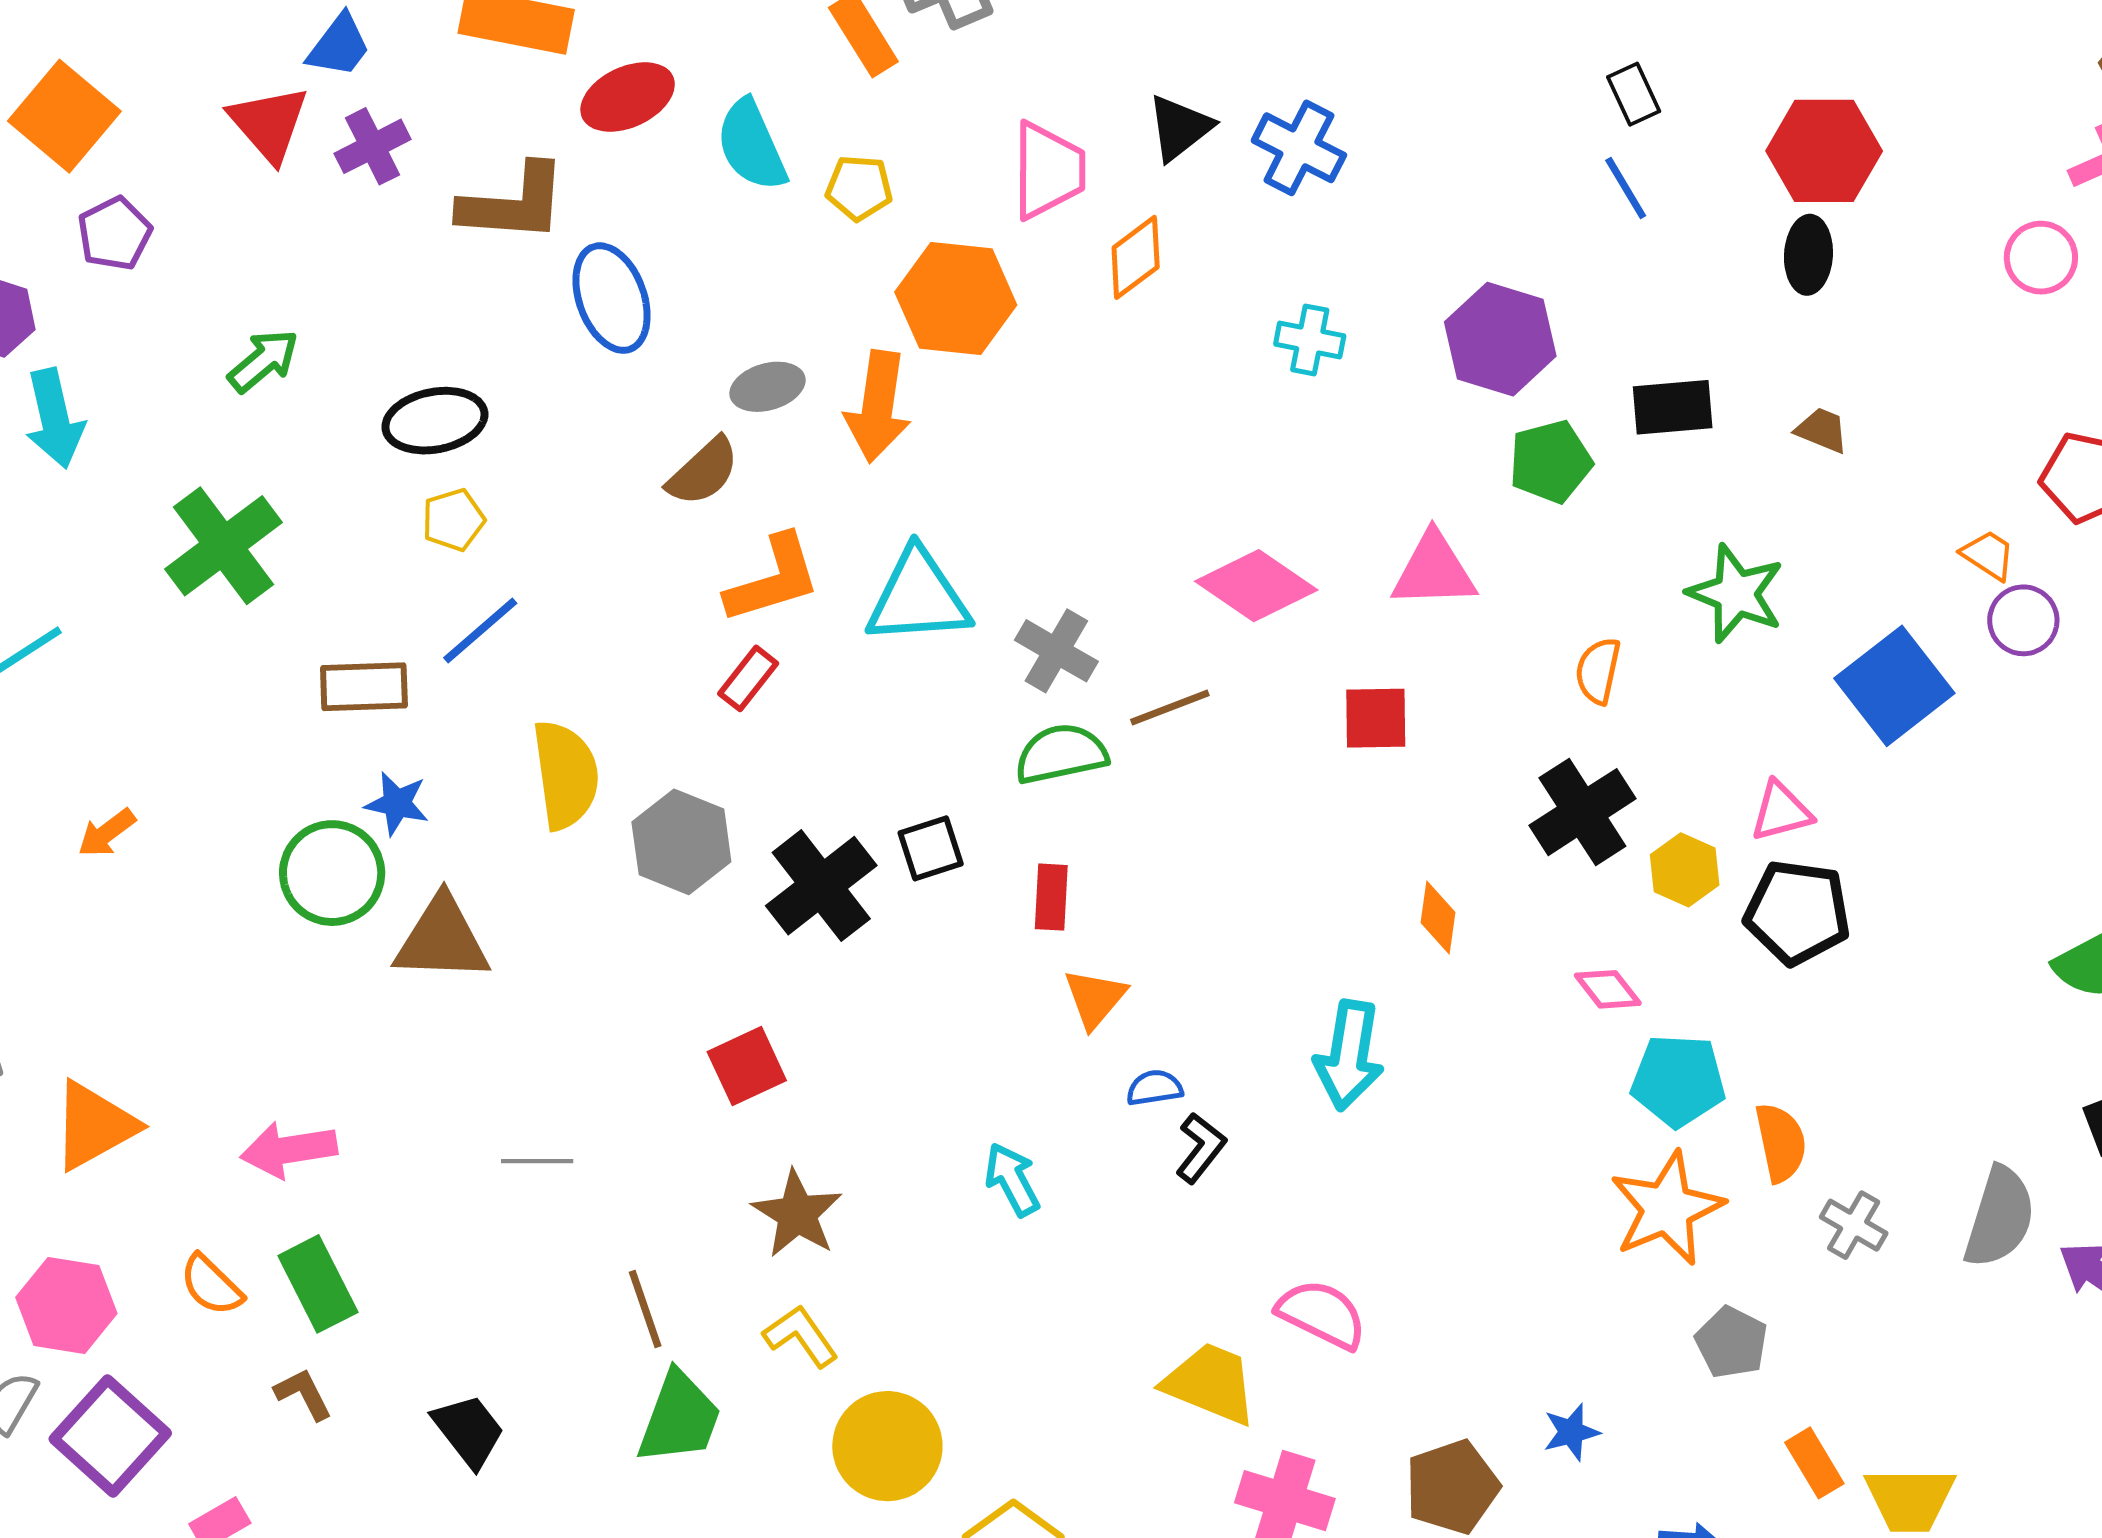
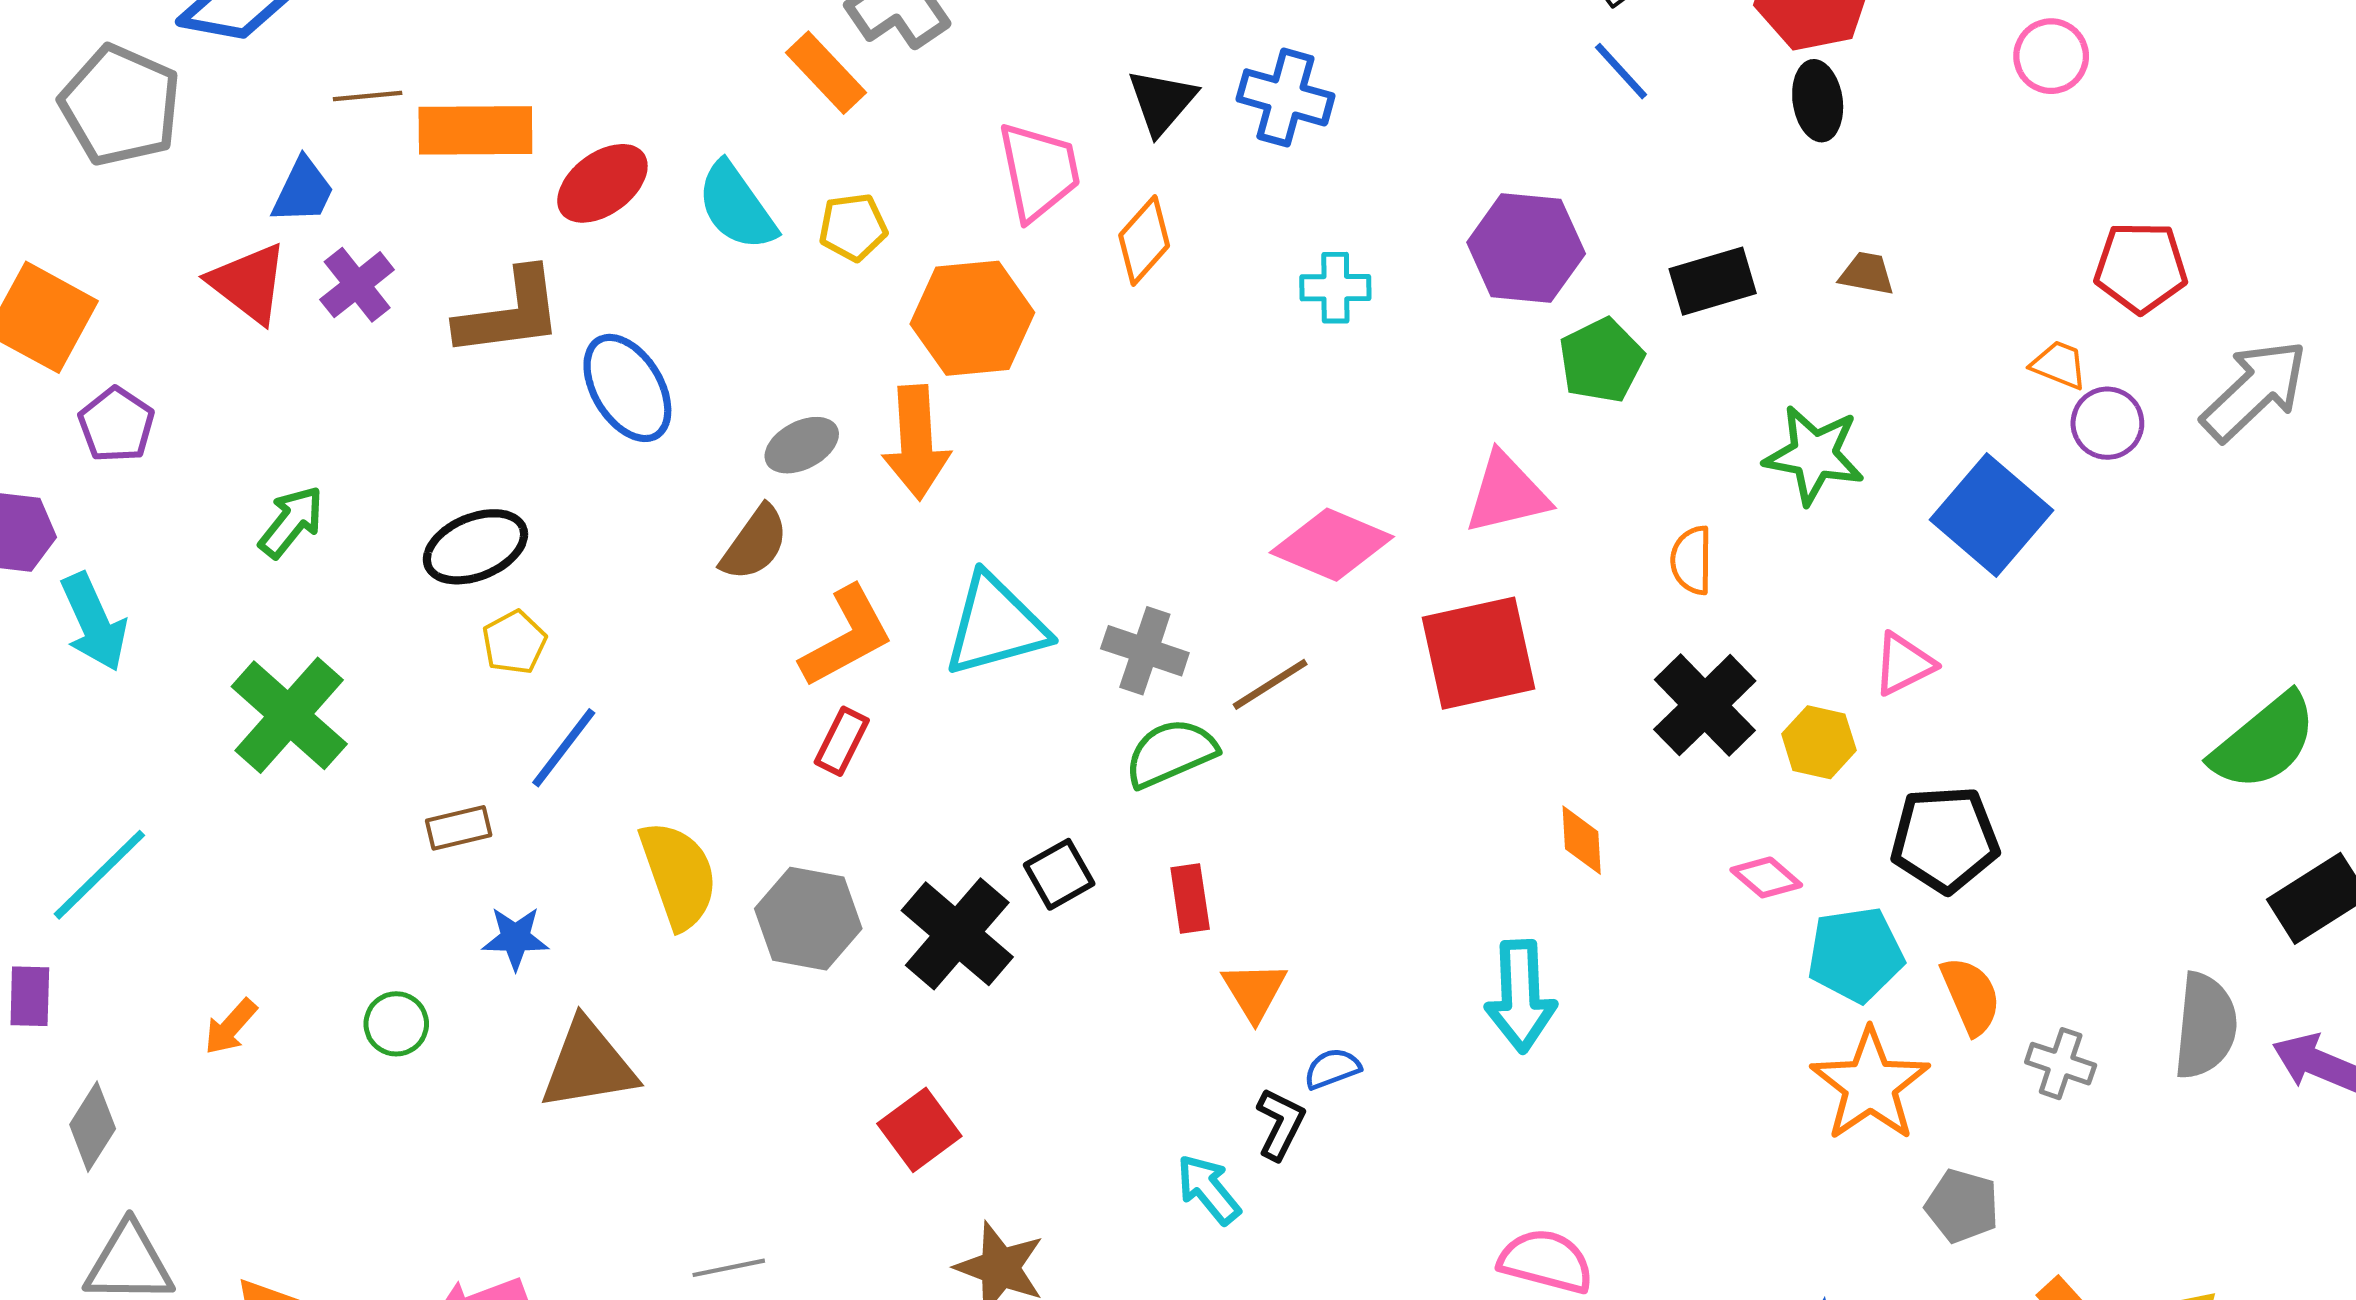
brown rectangle: (364, 687) -> (459, 828), size x0.7
red square: (1376, 718) -> (1479, 653), size x1.6
green circle: (332, 873) -> (396, 1024), moved, size x0.6
black pentagon: (1797, 912) -> (1945, 839), moved
black L-shape: (1201, 1148) -> (1280, 1124), moved

